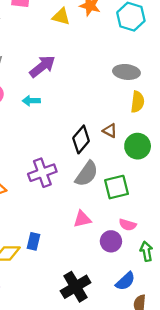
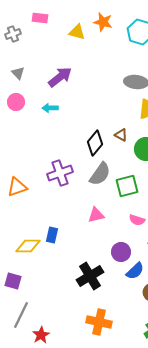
purple circle: (111, 241) -> (121, 252), moved

